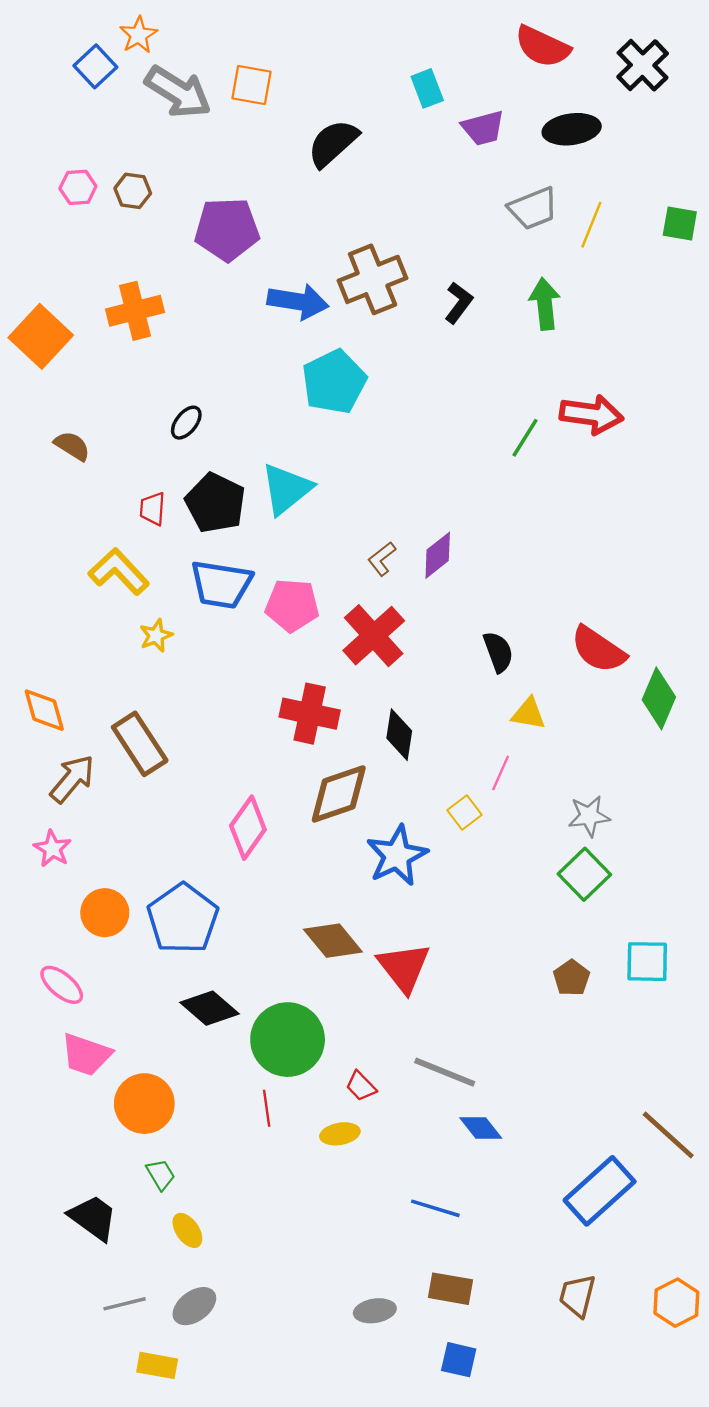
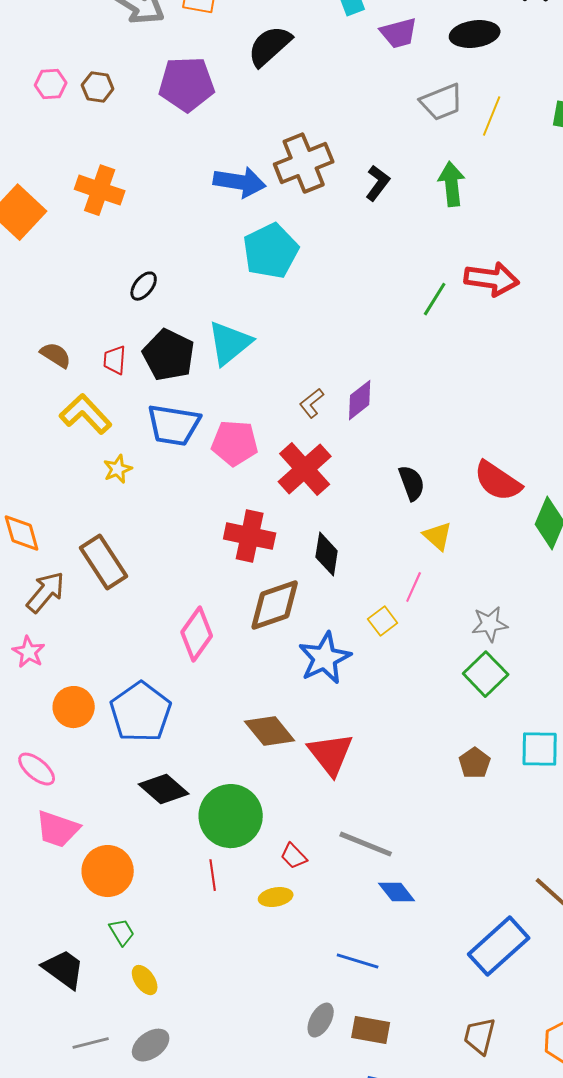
purple pentagon: (227, 229) -> (187, 84), moved
orange cross: (135, 311) -> (100, 190), turned 33
brown semicircle: (72, 446) -> (56, 355), moved
yellow triangle: (528, 714) -> (438, 536), turned 32
gray ellipse: (375, 1311) -> (321, 1020), moved, turned -52

